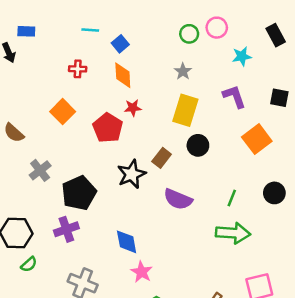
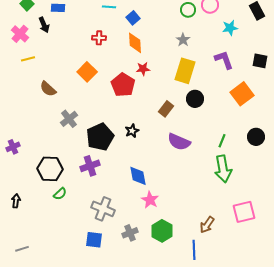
black star: (132, 174) -> (132, 131), moved, size x0.6
green arrow: (233, 233) -> (223, 169), turned 76

